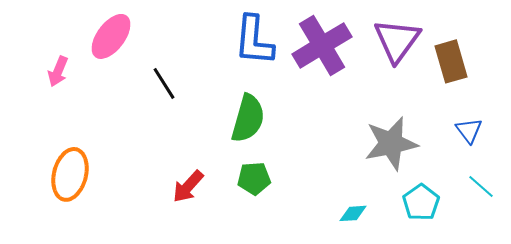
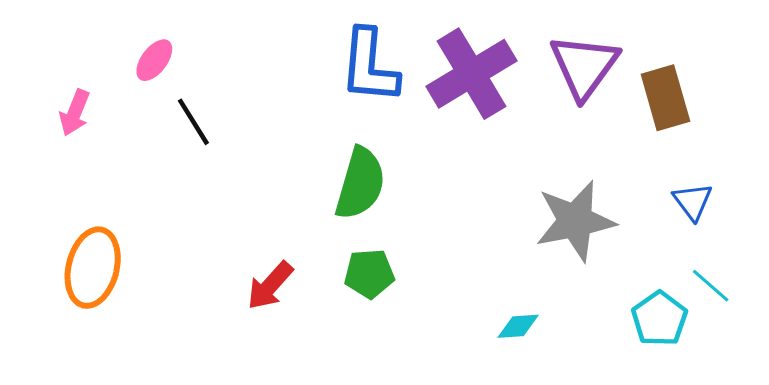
pink ellipse: (111, 36) -> (154, 60), size x0.6
black line: (164, 83) -> (193, 122), moved
cyan pentagon: (421, 202) -> (659, 319), moved

